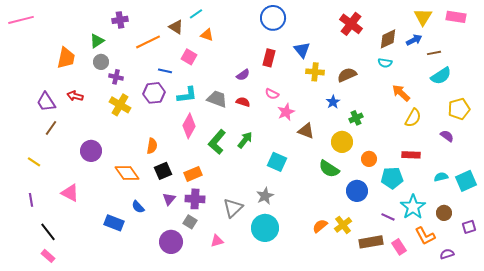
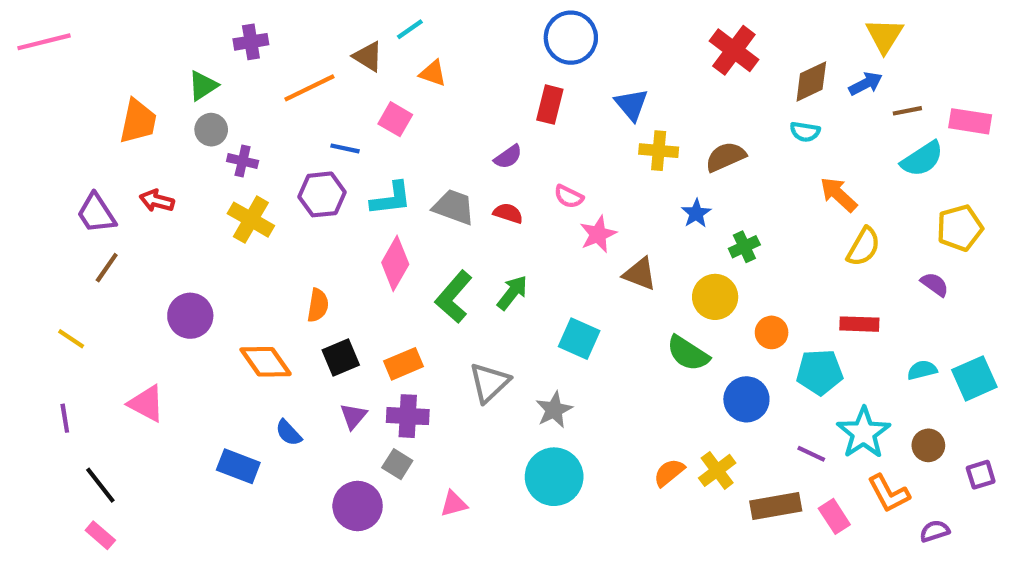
pink rectangle: (456, 17) -> (970, 121), moved
red rectangle: (269, 58) -> (550, 105), moved
gray triangle: (233, 208) -> (489, 383), moved

